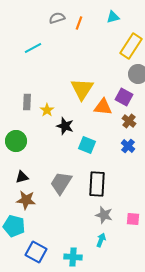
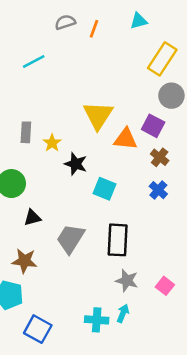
black triangle: (22, 177) -> (32, 218), moved
pink square: (133, 219) -> (165, 286), turned 32
cyan cross: (73, 257) -> (97, 320), moved

